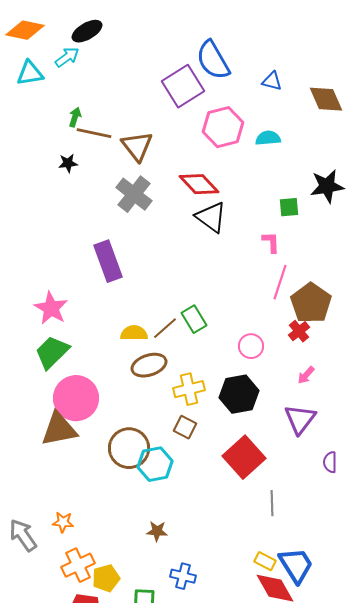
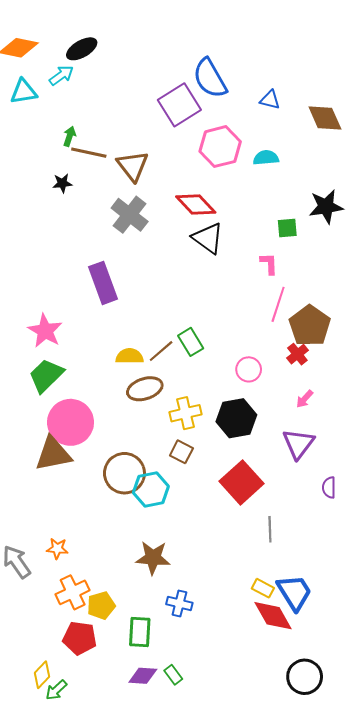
brown star: (157, 531) -> (153, 558), size x1.6

